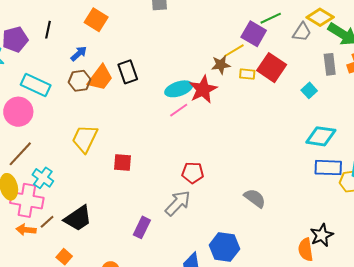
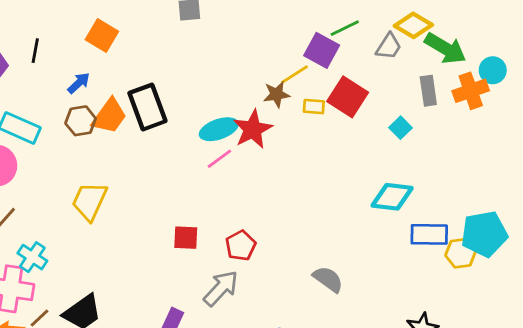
black rectangle: (128, 72) -> (147, 107), size x1.4
cyan diamond: (321, 136) -> (392, 197), moved
red square: (123, 163) -> (186, 238), moved
red pentagon: (193, 173) -> (241, 246), turned -30

